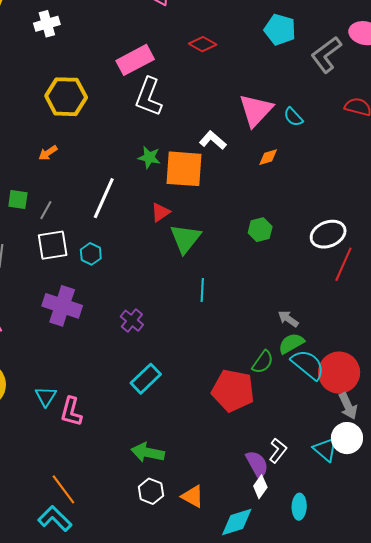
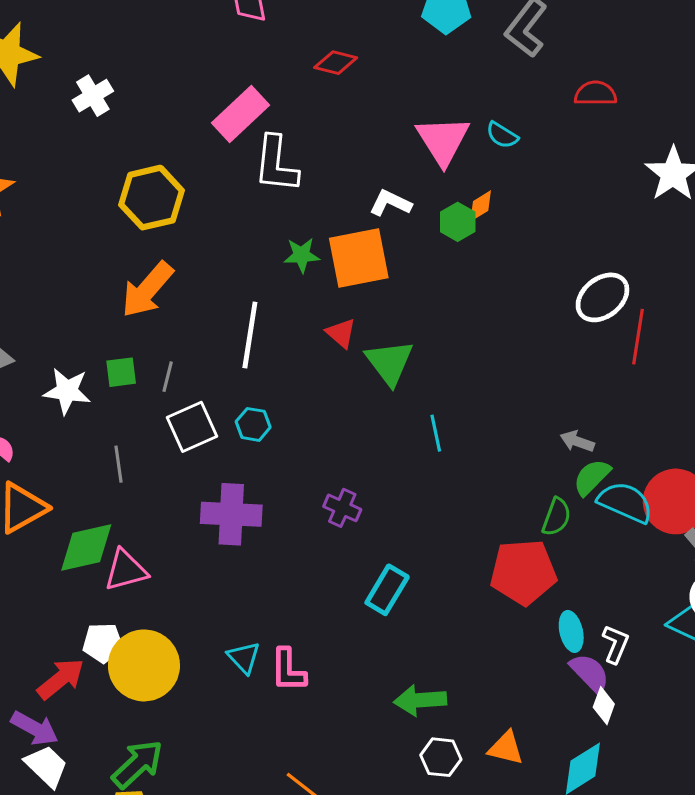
orange arrow: (48, 153) -> (147, 290), size x2.0
red triangle: (160, 212) -> (341, 333), turned -30
green hexagon: (260, 230) -> (458, 222), moved
cyan ellipse: (299, 507) -> (571, 631), moved

